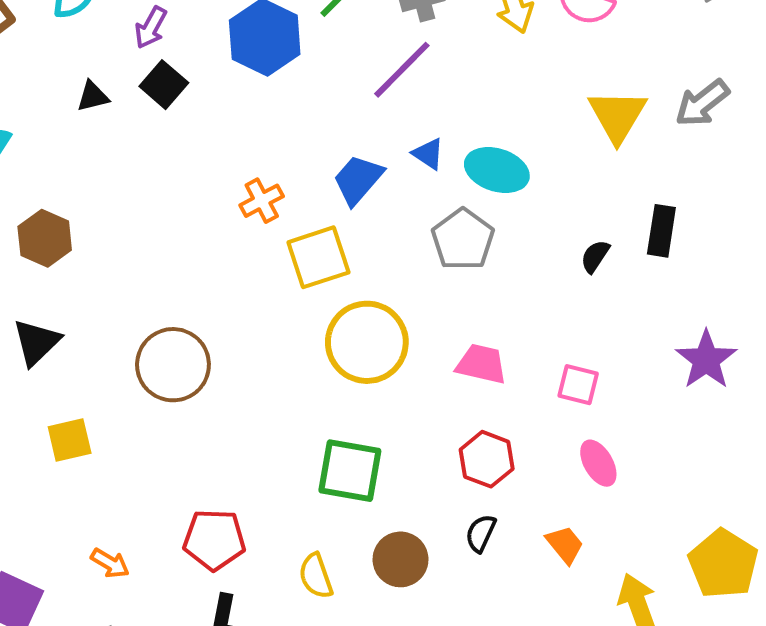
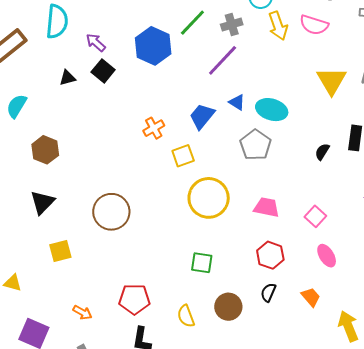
purple arrow: (151, 28) -> (96, 42), turned 105
yellow square: (318, 257) -> (183, 156), size x0.7
pink square: (578, 385) -> (315, 216), turned 30
green square: (350, 471) -> (202, 263), size x0.7

